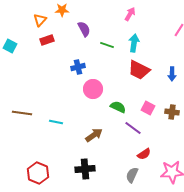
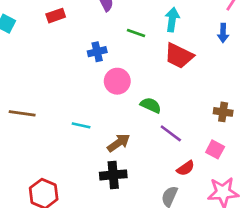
green line: (107, 45) -> (136, 33), moved
blue arrow: (172, 74) -> (223, 33), moved
pink square: (148, 108) -> (215, 149), moved
cyan line: (56, 122) -> (81, 125), moved
black cross: (85, 169) -> (113, 175), moved

